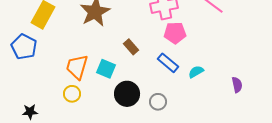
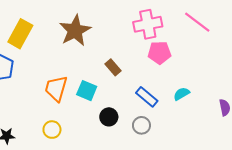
blue rectangle: (168, 63) -> (147, 97), moved
yellow circle: (72, 94) -> (52, 130), moved
black circle: (127, 94) -> (109, 117), size x0.7

